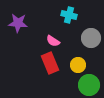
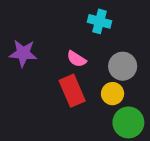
purple star: (18, 23) -> (23, 53), moved
gray circle: (91, 38) -> (123, 66), moved

